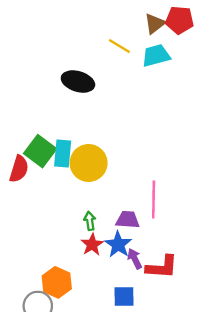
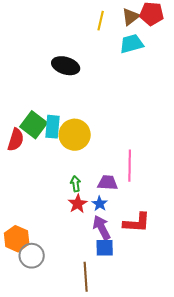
yellow line: (119, 46) -> (101, 21), moved, turned 72
blue star: (118, 245) -> (100, 204), size x0.7
purple arrow: (135, 259) -> (102, 228), moved, size x1.4
orange hexagon: (57, 282) -> (17, 239), moved

